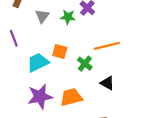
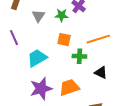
orange square: (60, 52) -> (64, 40), moved
green cross: (85, 64) -> (79, 56), turned -32

